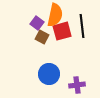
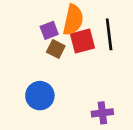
purple square: (37, 23) -> (49, 30), turned 32
blue circle: (49, 74) -> (40, 96), moved

